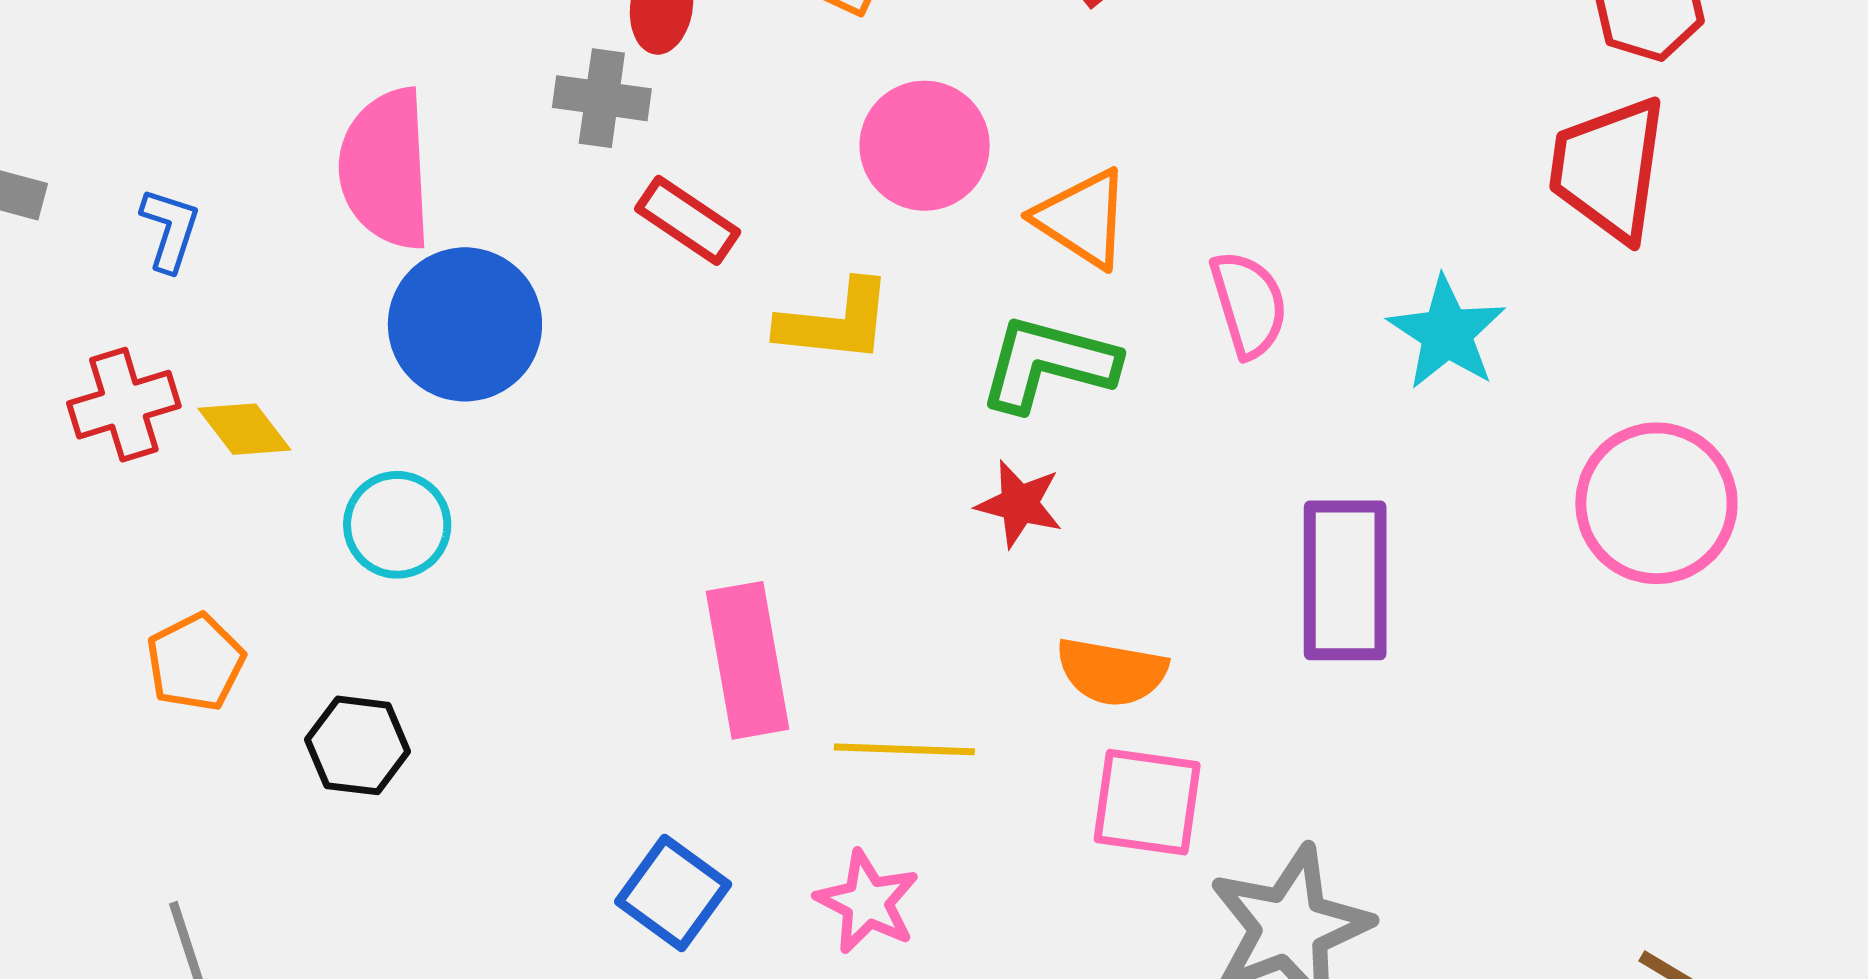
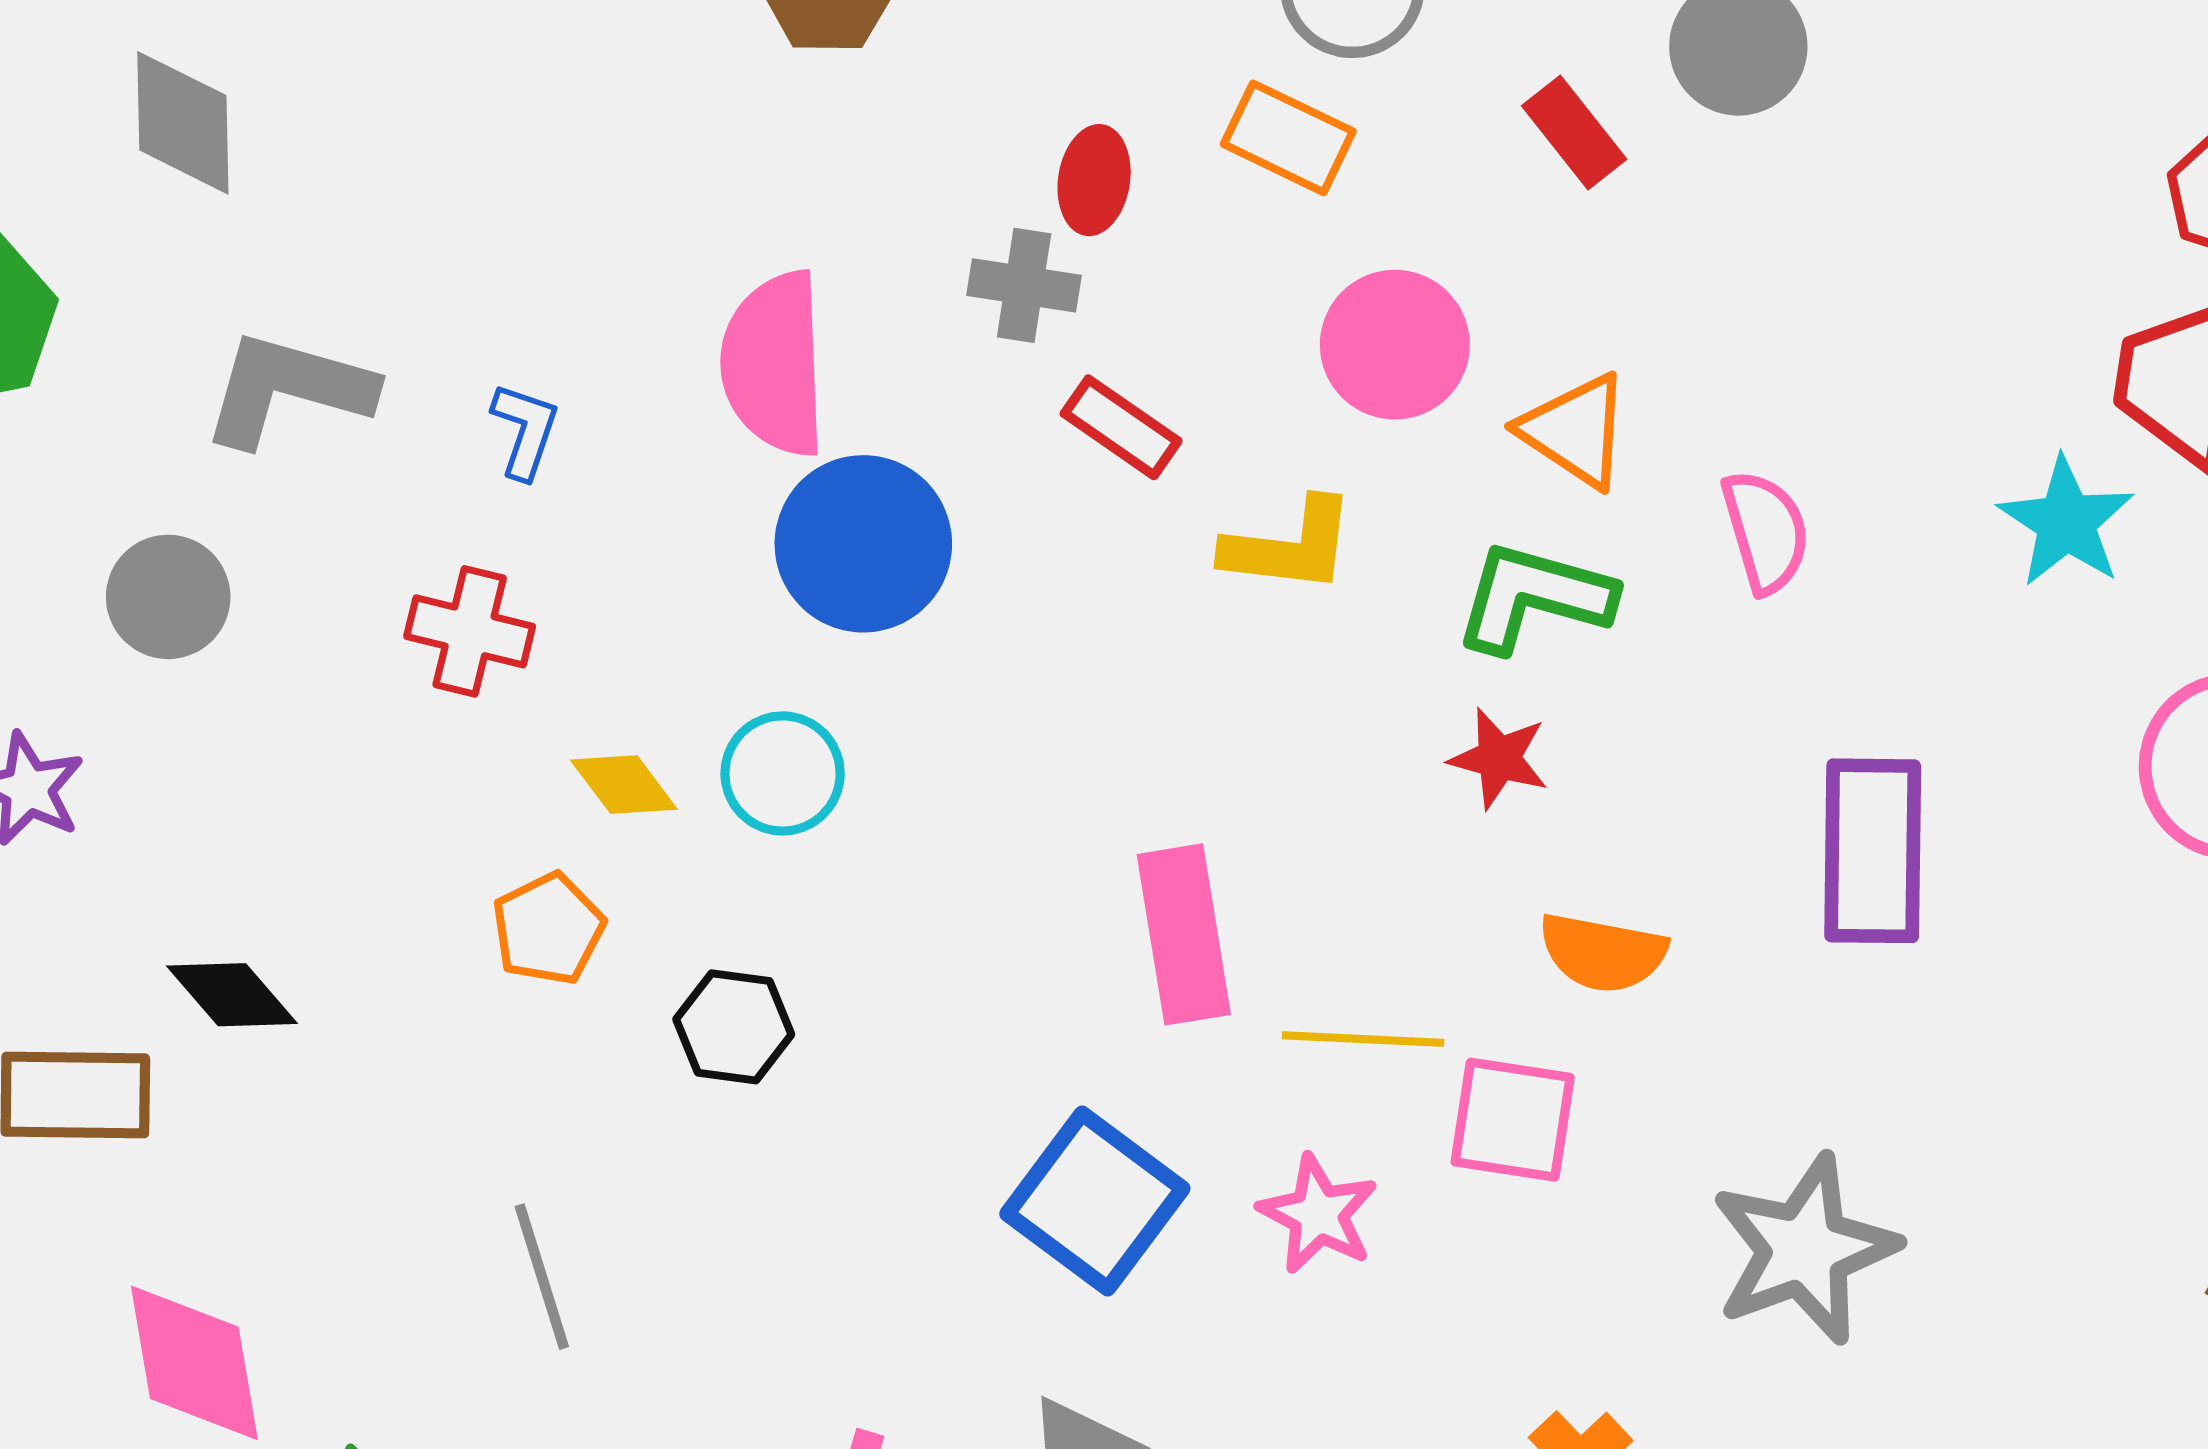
cyan star: (1447, 333) -> (2066, 522), moved
red cross: (124, 405) -> (470, 631), turned 30
yellow diamond: (244, 429) -> (624, 785), moved
pink square: (1147, 802) -> (1513, 1120), moved
blue square: (673, 893) -> (1095, 1201), size x1.4

